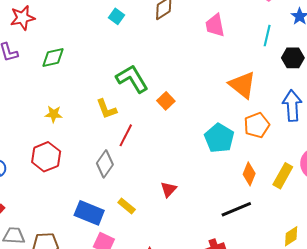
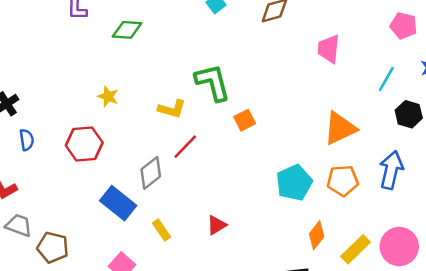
orange triangle: (242, 85) -> (340, 128), turned 40
yellow L-shape: (106, 109) -> (172, 109), turned -70
blue rectangle: (89, 213) -> (118, 203), moved

